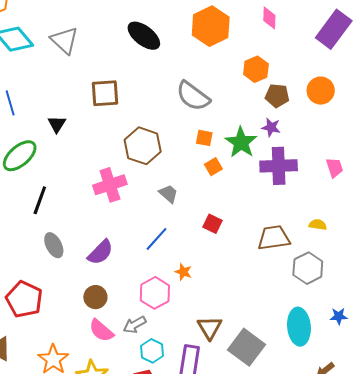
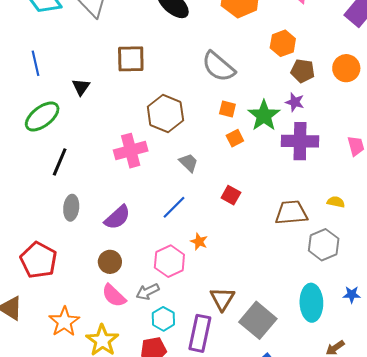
gray ellipse: (54, 245) -> (71, 208), turned 30

